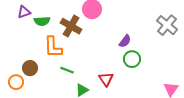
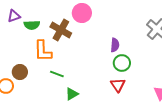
purple semicircle: (125, 41) -> (115, 45), turned -32
red triangle: (106, 79) -> (118, 85), moved

